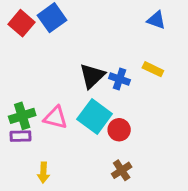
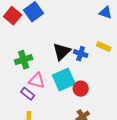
green cross: (22, 116) -> (24, 60), moved
cyan square: (95, 116) -> (64, 80), turned 30
purple rectangle: (21, 136) -> (28, 94), moved, turned 40

